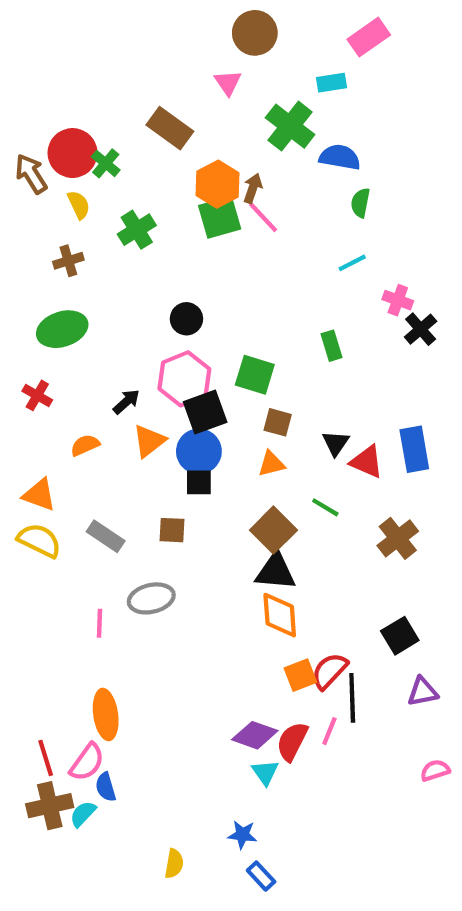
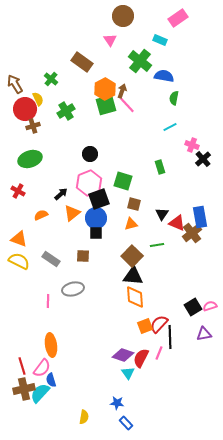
cyan rectangle: (331, 83) -> (160, 40), turned 32
red circle: (73, 153) -> (25, 109), moved
green line: (325, 507) -> (157, 245), turned -40
brown cross: (398, 538) -> (192, 233), moved
pink semicircle: (435, 770) -> (210, 306), moved
cyan semicircle: (83, 814) -> (40, 393), size x1.5

